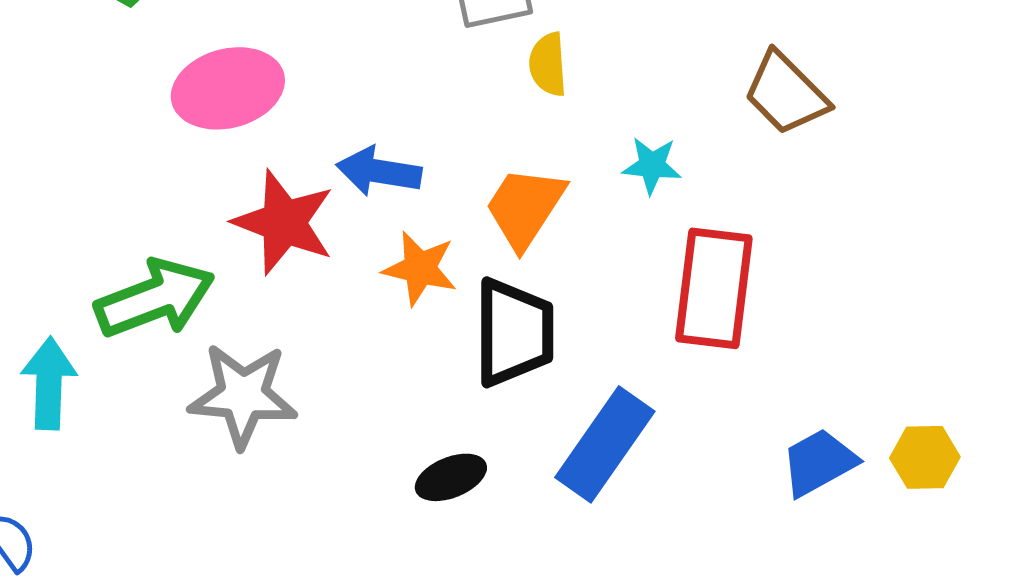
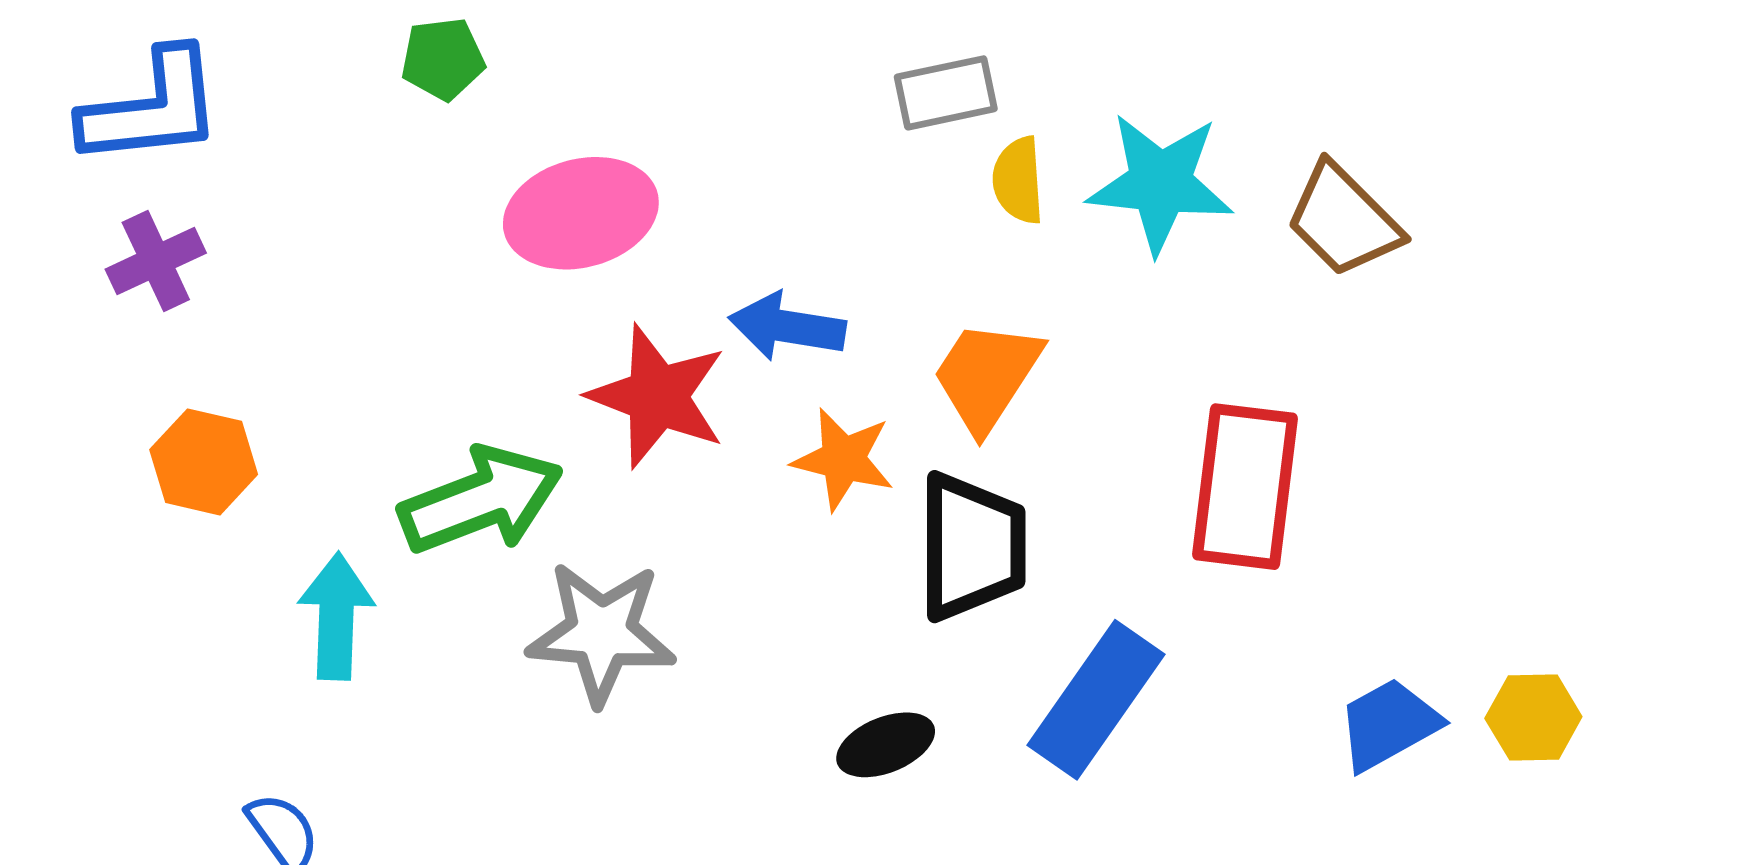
cyan star: (652, 165) -> (1160, 183), moved, size x1.8

